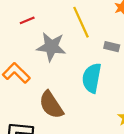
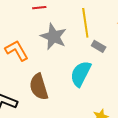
gray rectangle: (112, 47) -> (99, 46), moved

